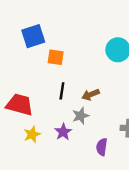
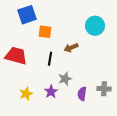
brown arrow: (91, 95) -> (71, 48), moved
red trapezoid: (20, 105) -> (16, 56), moved
purple semicircle: (102, 147) -> (82, 94), moved

